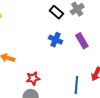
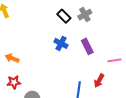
red star: (33, 78) -> (14, 82), moved

